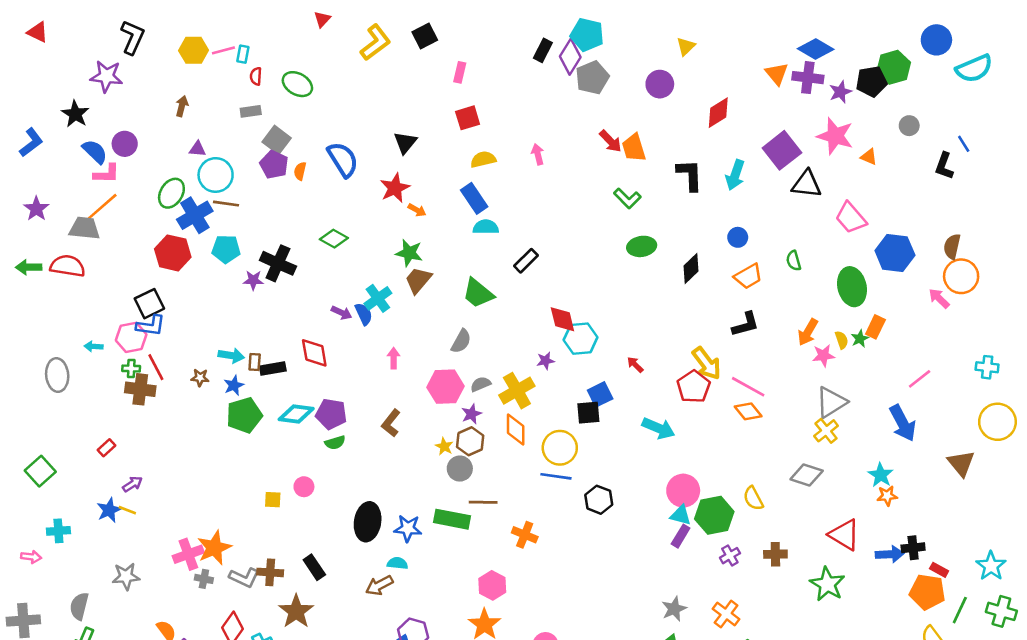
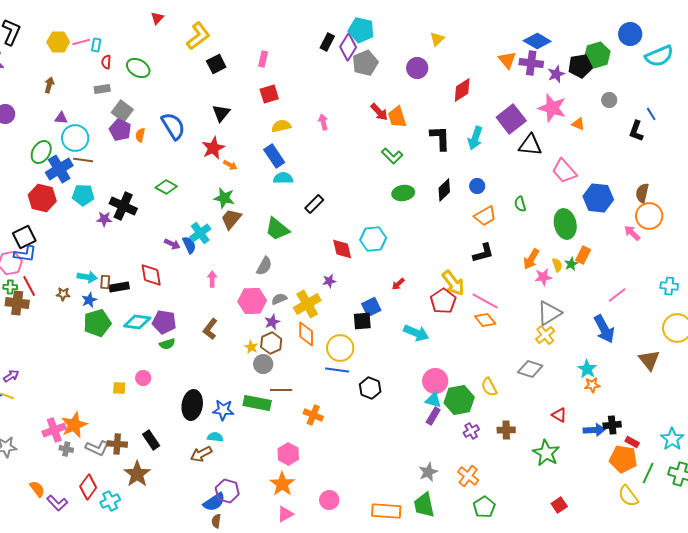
black square: (425, 36) -> (216, 64), moved
black diamond: (691, 269) -> (444, 190), moved
cyan hexagon: (581, 339) -> (373, 239), moved
red arrow: (635, 365) -> (398, 284), turned -88
red triangle: (844, 535) -> (559, 415), size x0.6

